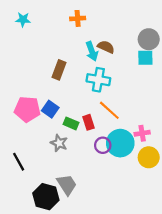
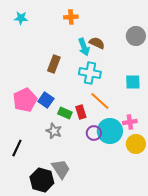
cyan square: (145, 58) -> (133, 82), moved
pink pentagon: (27, 109) -> (25, 100), turned -30
black line: (19, 162) -> (17, 148), turned 54

